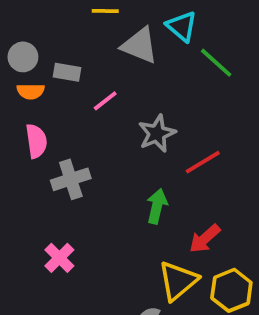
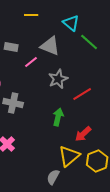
gray triangle: (140, 45) -> (50, 46), moved
gray cross: (71, 179) -> (13, 103), turned 30

